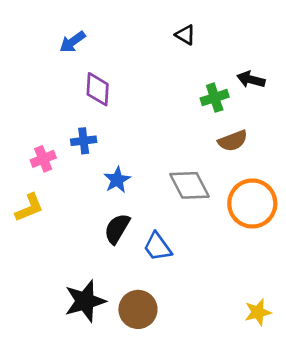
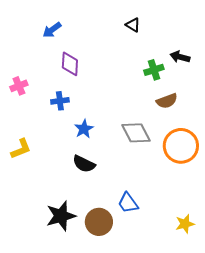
pink cross: (43, 159) -> (19, 86), moved
black semicircle: (117, 229) -> (84, 164), turned -95
blue trapezoid: (157, 247) -> (128, 203), moved

